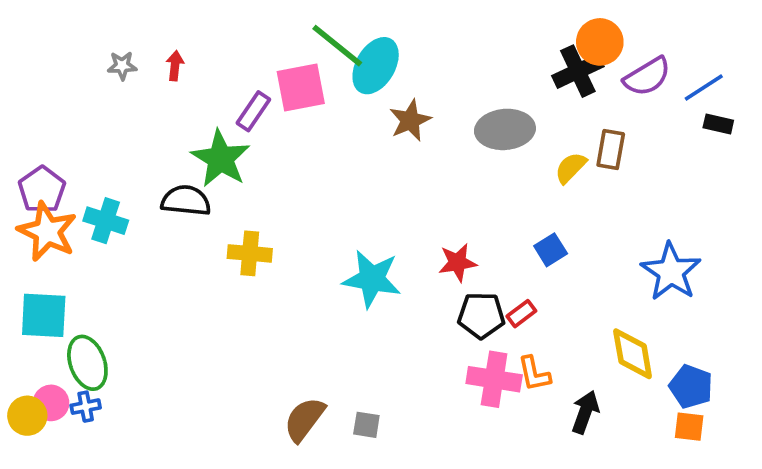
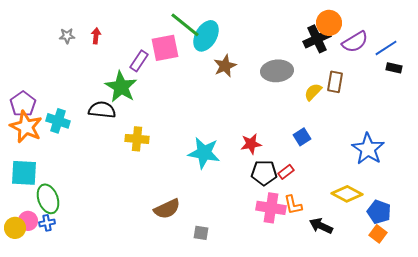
yellow diamond: (633, 354) -> (347, 194), turned -52
black arrow: (585, 412) -> (321, 226), turned -85
brown semicircle: (304, 419) -> (167, 209), moved, turned -152
orange square: (689, 427) -> (378, 234), turned 30

